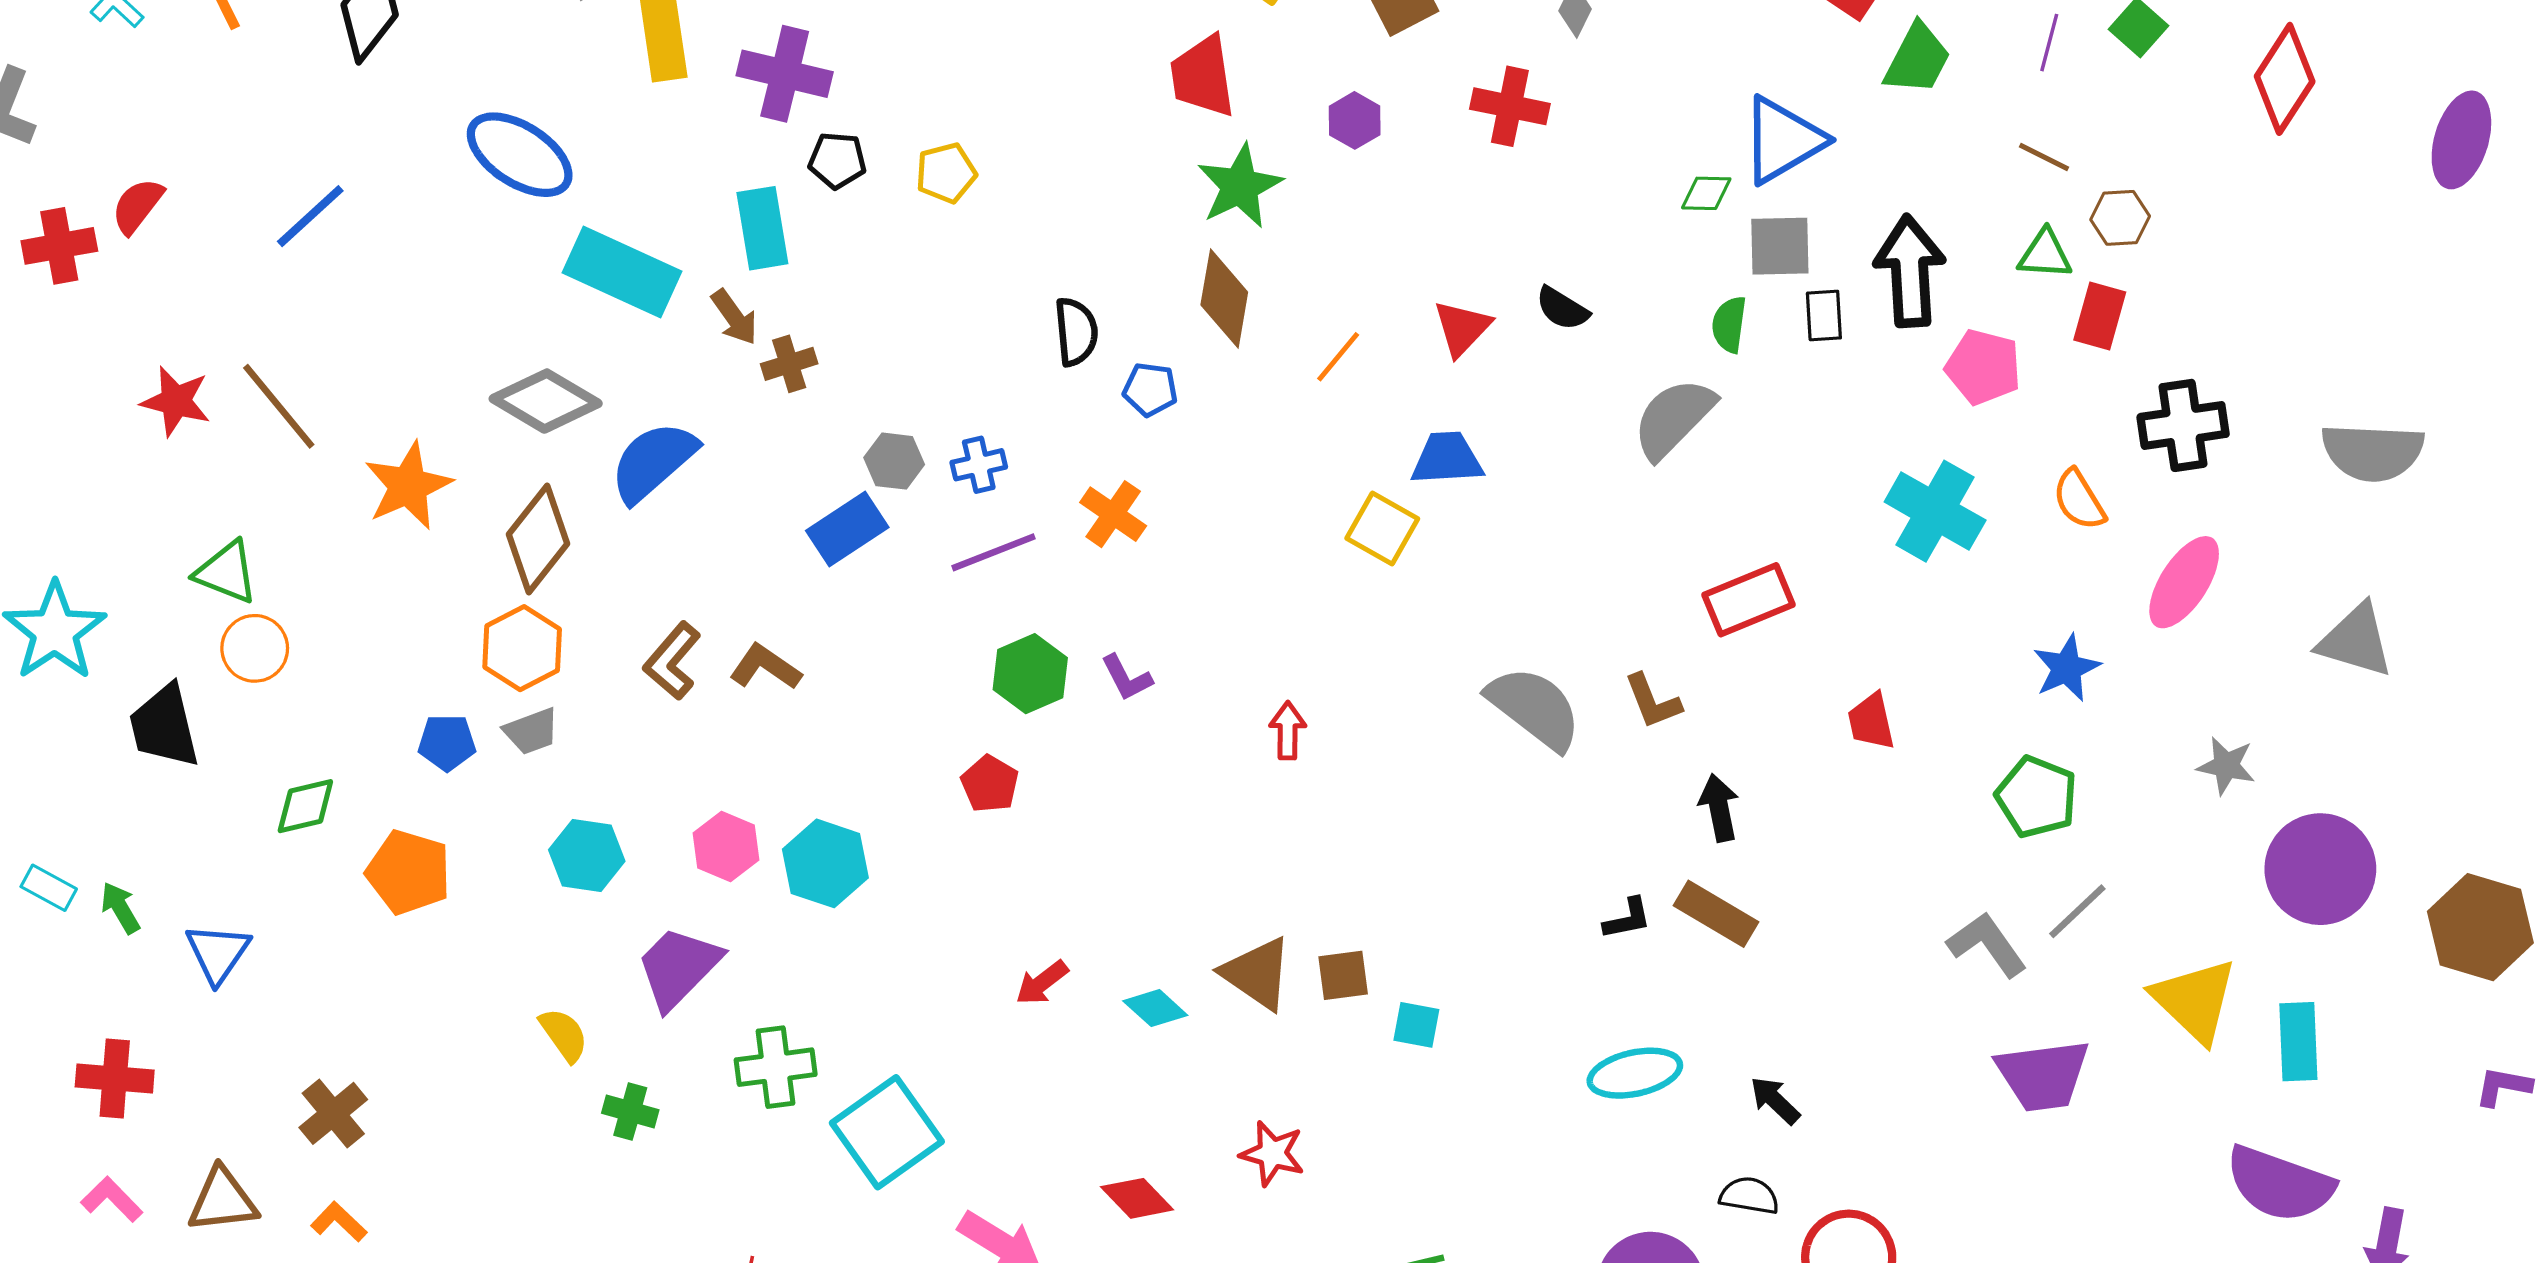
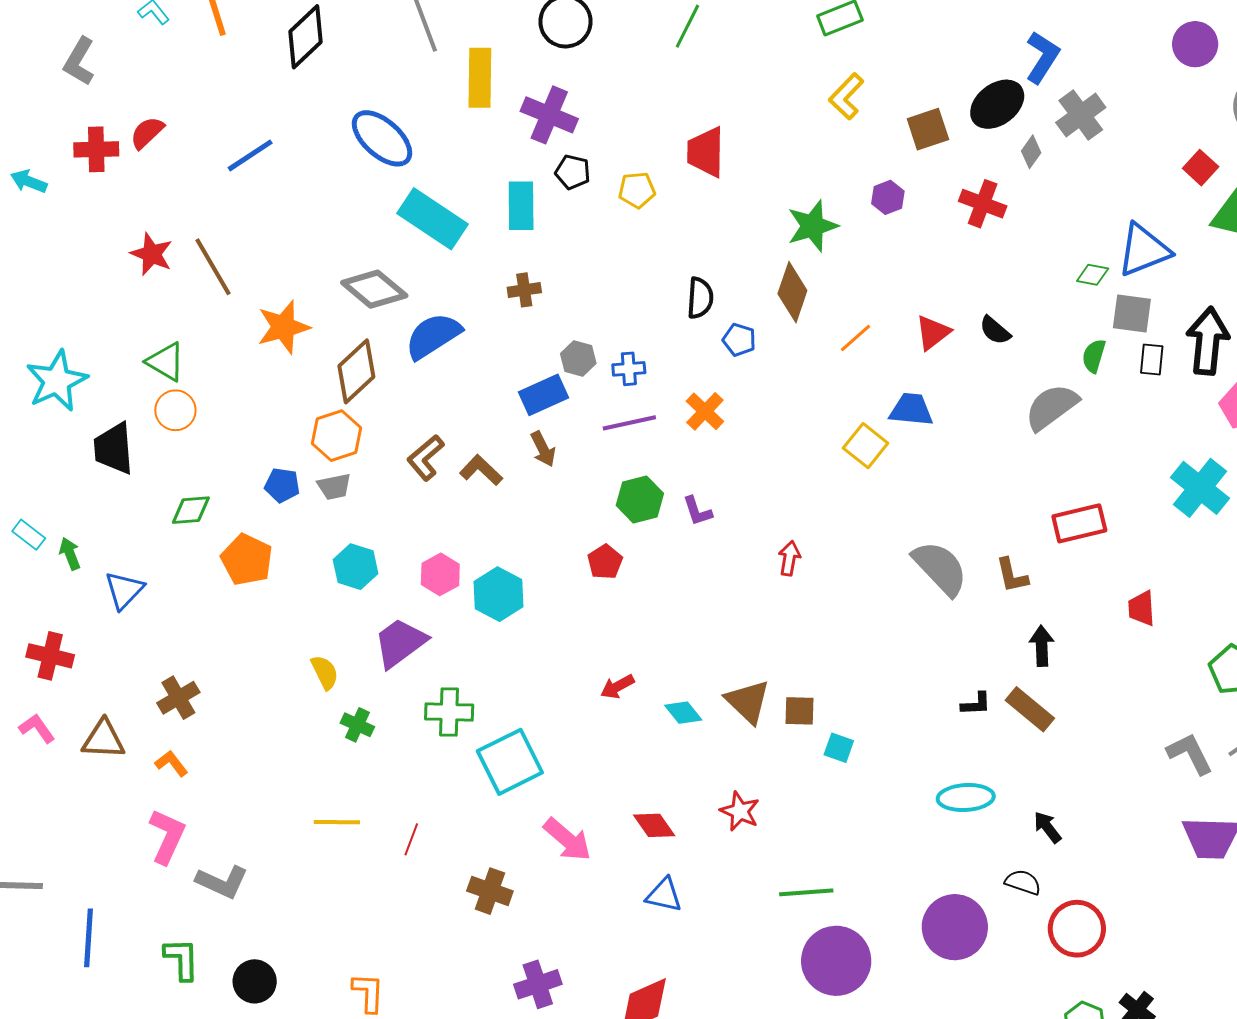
red trapezoid: (1203, 76) -> (706, 152), moved
brown arrow: (734, 317) -> (543, 449), moved

